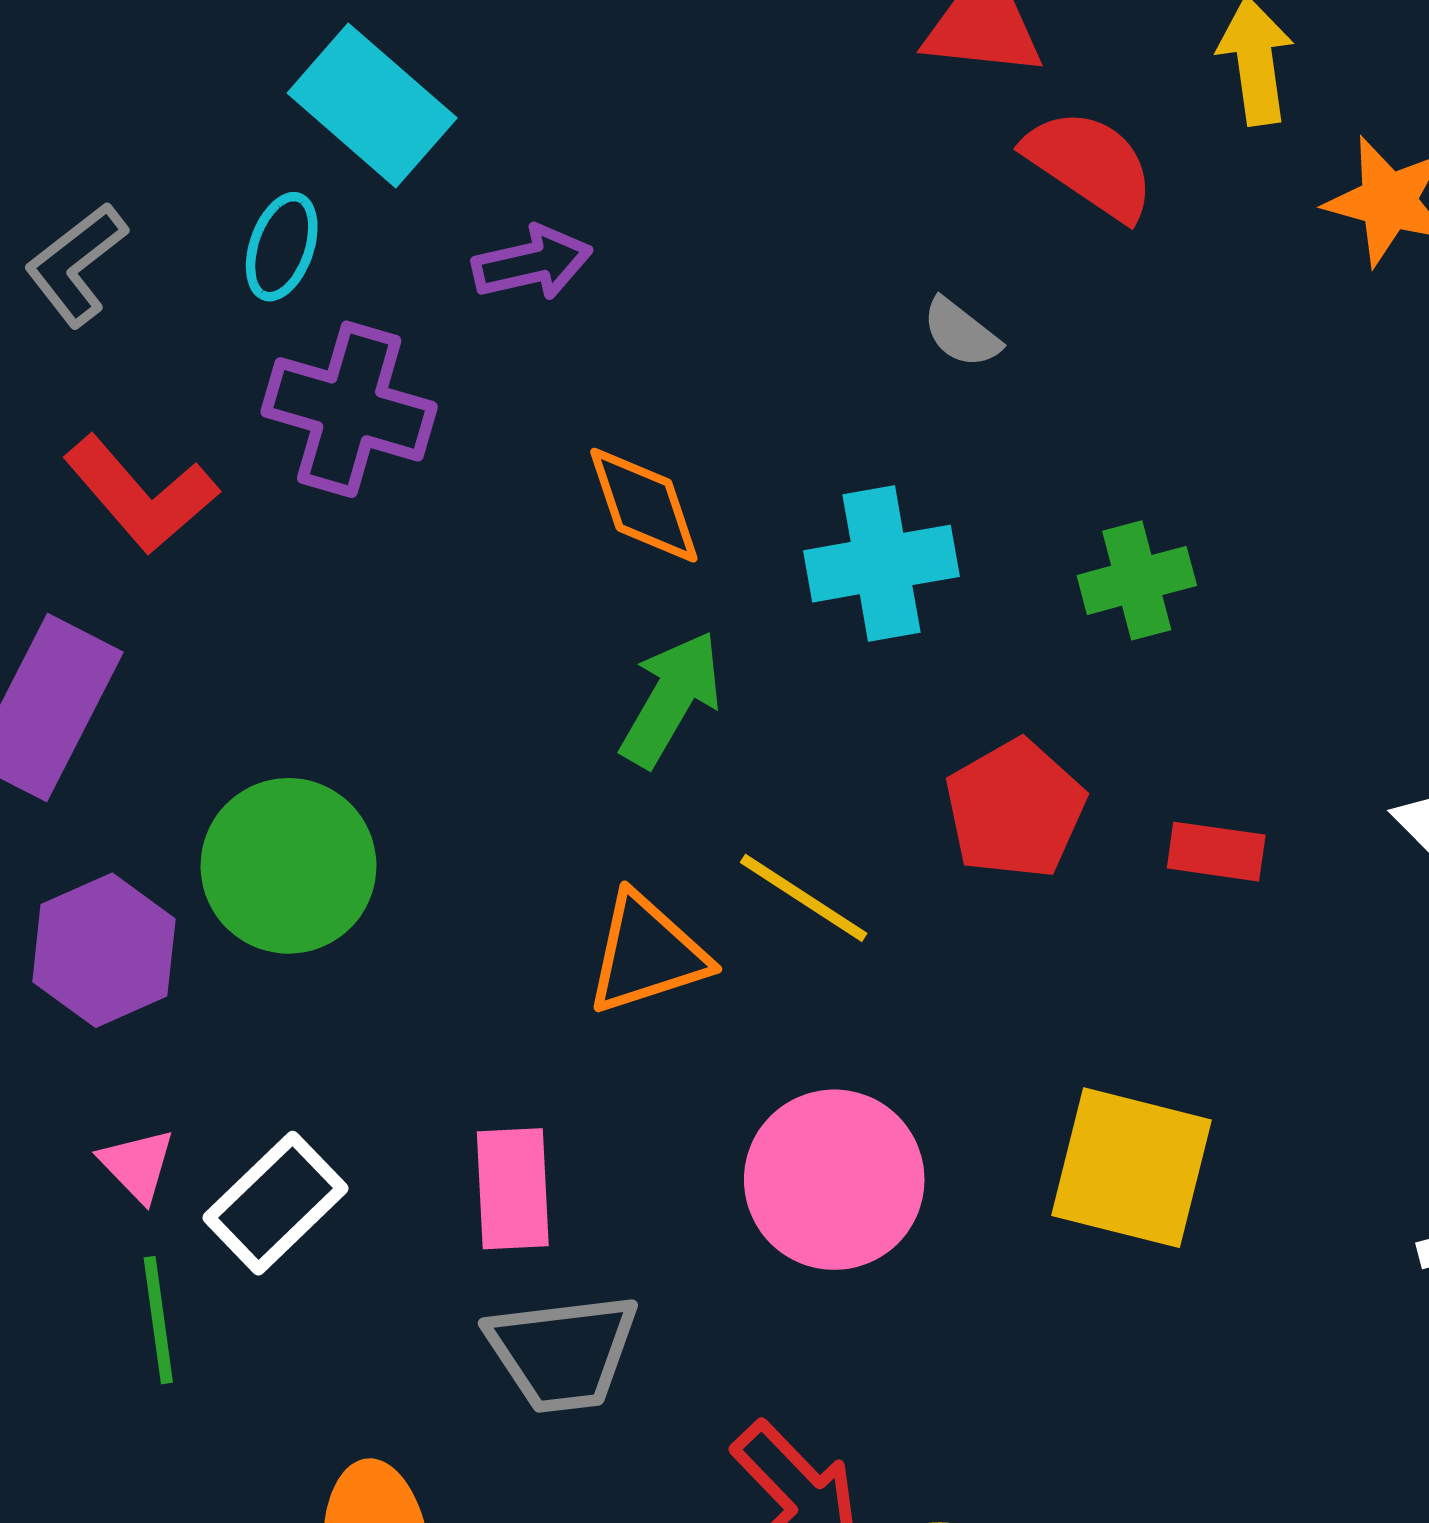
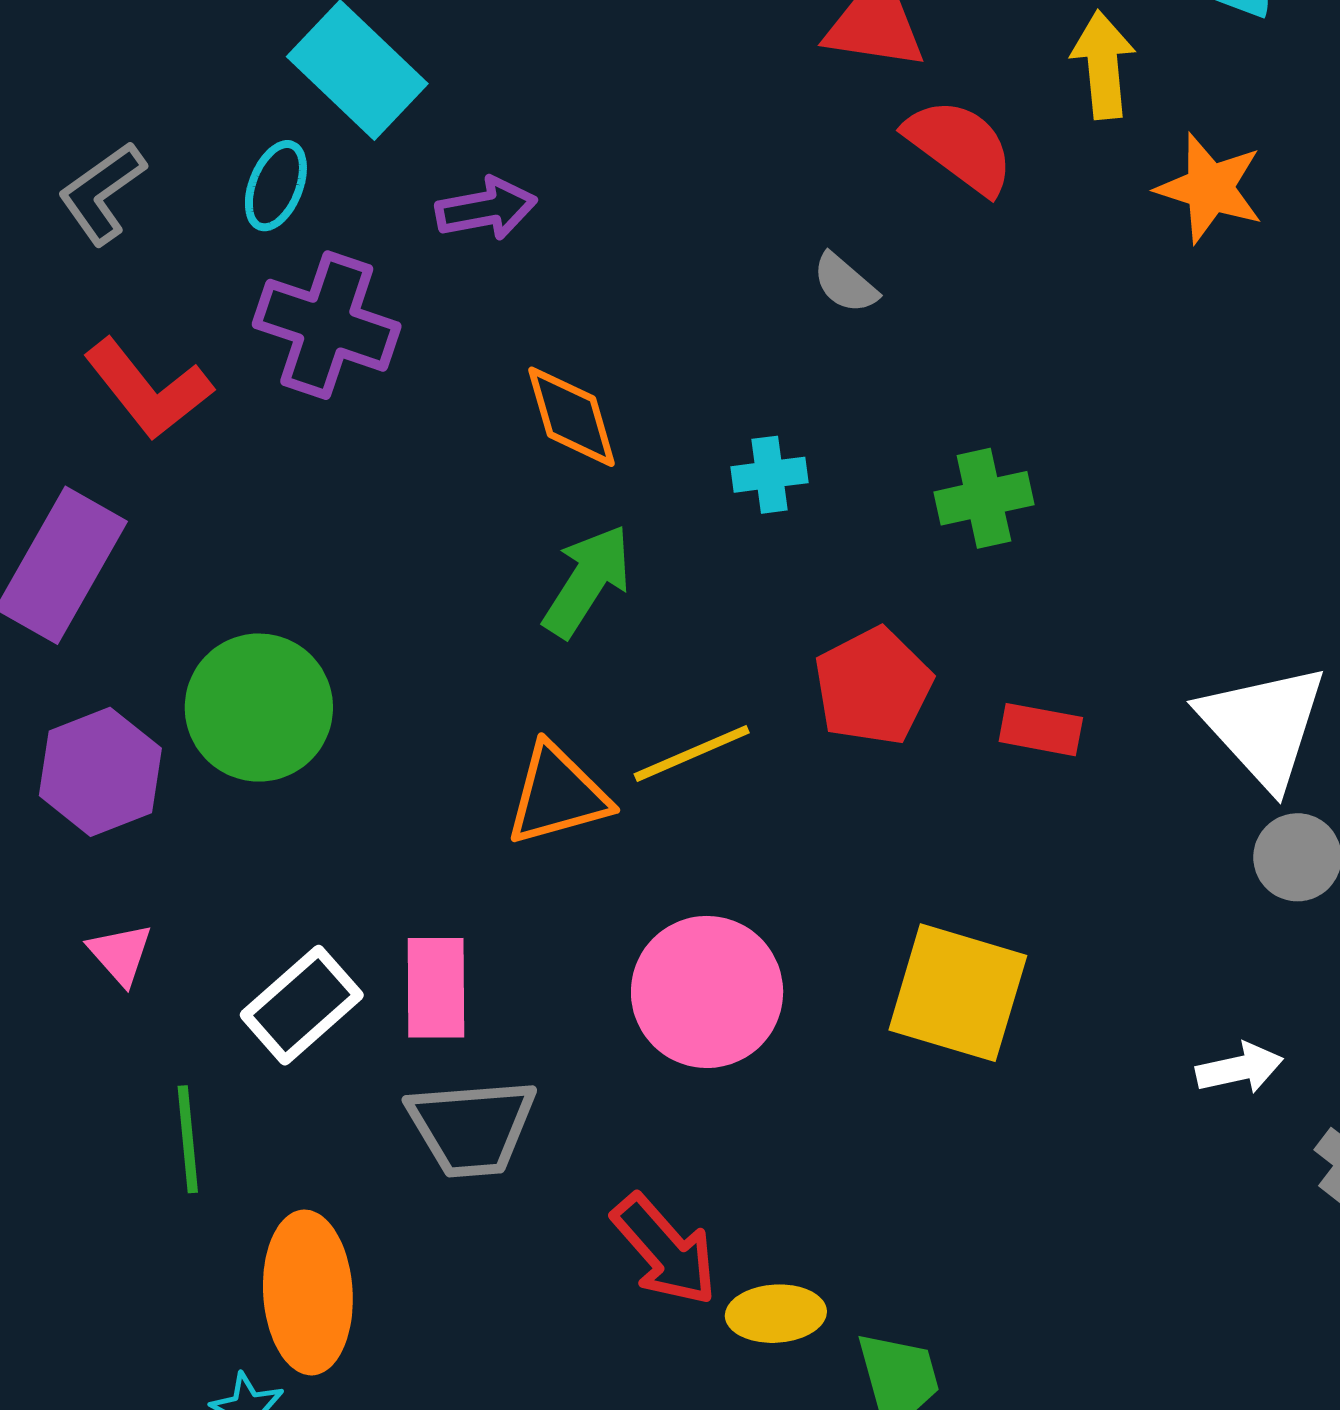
cyan cross: (881, 564) -> (770, 475), size x0.6
yellow line: (804, 898) -> (692, 753), turned -59
white rectangle: (276, 1203) -> (302, 1005), moved
green line: (158, 1320) -> (188, 1139), moved

